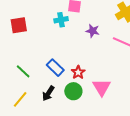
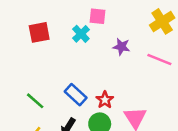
cyan cross: (61, 20) -> (81, 34), turned -32
red square: (19, 25) -> (39, 32), moved

